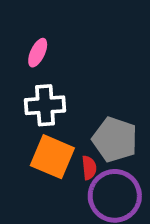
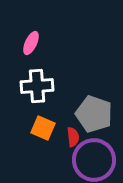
orange square: (52, 157) -> (43, 128), size x0.7

